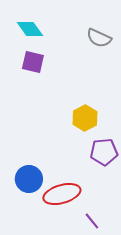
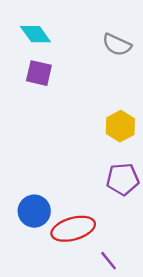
yellow hexagon: (85, 118) -> (120, 126), moved

